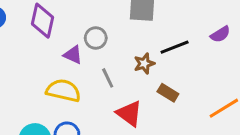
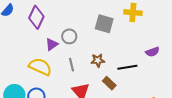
black line: (175, 47) -> (127, 67), moved
purple triangle: (73, 55) -> (52, 44), turned 48

